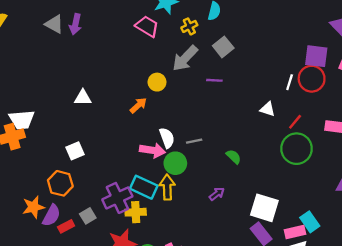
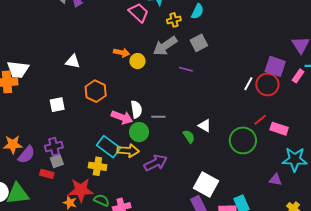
orange arrow: (138, 105) -> (122, 53), moved, turned 42
white triangle: (267, 109) -> (205, 126), moved
red line: (295, 122) -> (260, 120), moved
orange hexagon: (60, 183) -> (96, 91), moved
yellow arrow: (167, 187) -> (128, 151), turned 85
purple arrow: (217, 194) -> (156, 163), moved, size x1.6
purple cross: (117, 198) -> (54, 147), moved, size x0.7
red rectangle: (66, 226) -> (47, 174), moved, turned 32

